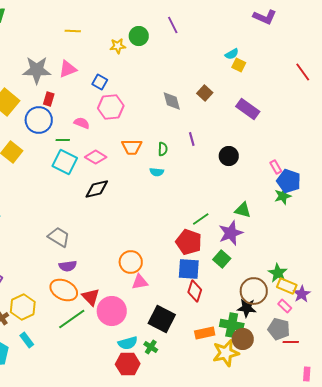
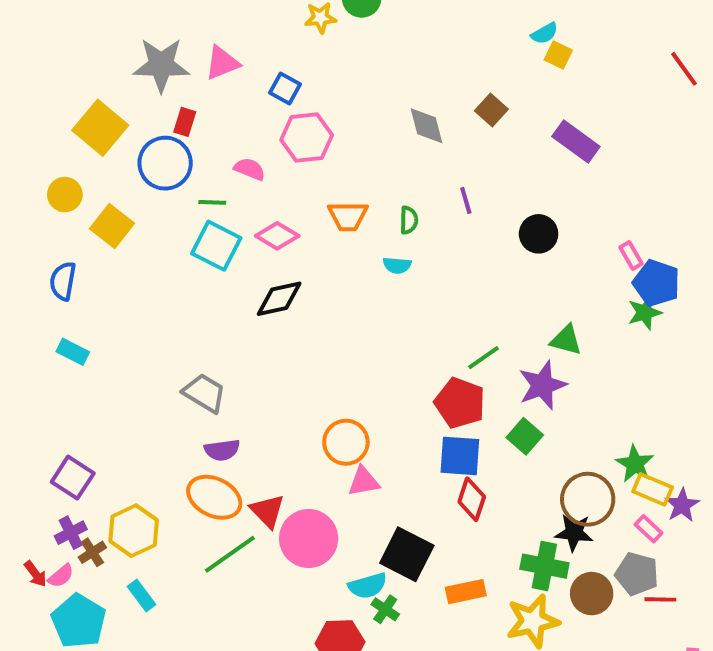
orange rectangle: (205, 333) -> (466, 592), moved
brown circle: (243, 339) -> (592, 594), moved
cyan semicircle: (128, 343) -> (368, 586), moved

